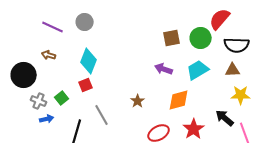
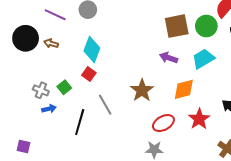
brown square: (172, 38) -> (177, 26), size x1.4
black circle: (24, 75) -> (26, 38), moved
red square: (86, 85) -> (89, 74), turned -32
brown star: (138, 101) -> (142, 90), size x1.6

